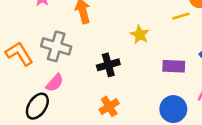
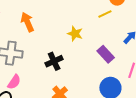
purple rectangle: (174, 66) -> (106, 54), turned 54

